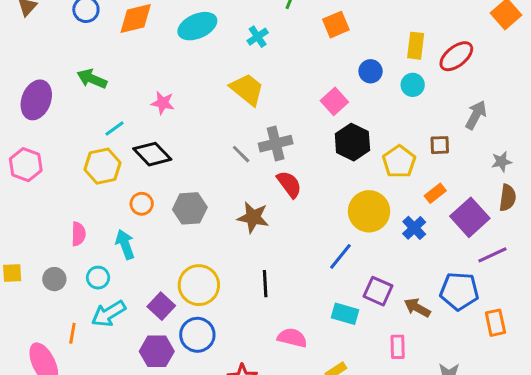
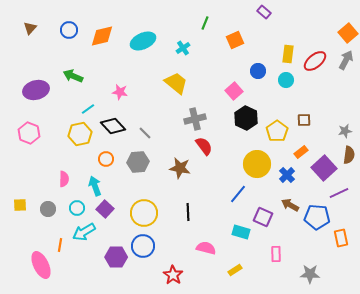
purple ellipse: (36, 100) -> (36, 90), turned 55
gray arrow: (476, 115) -> (346, 60), moved
gray line: (241, 154) -> (145, 133), moved
purple square: (161, 306) -> (105, 209), moved
brown arrow: (417, 308) -> (290, 205), moved

